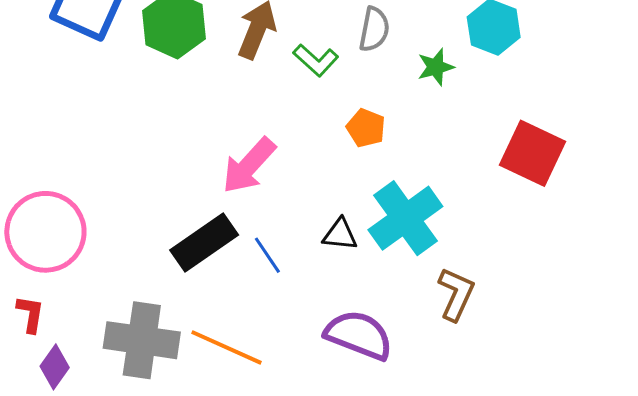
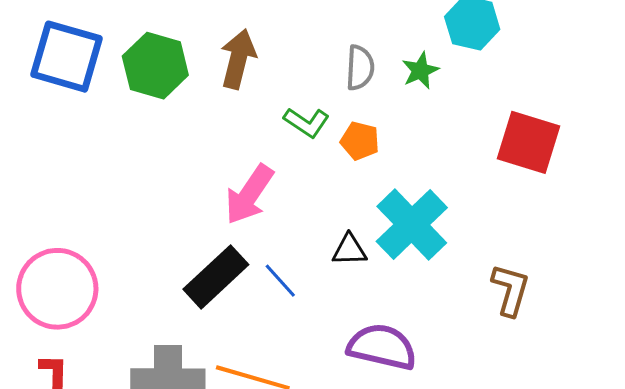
gray semicircle: (374, 29) -> (360, 68), moved
green L-shape: (316, 60) -> (307, 122), moved
brown L-shape: (456, 294) -> (510, 290), moved

